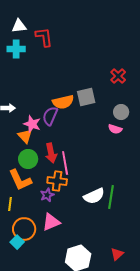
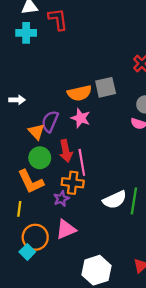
purple semicircle: (50, 116) -> (50, 121), moved
pink star: (32, 124) -> (81, 118), moved

